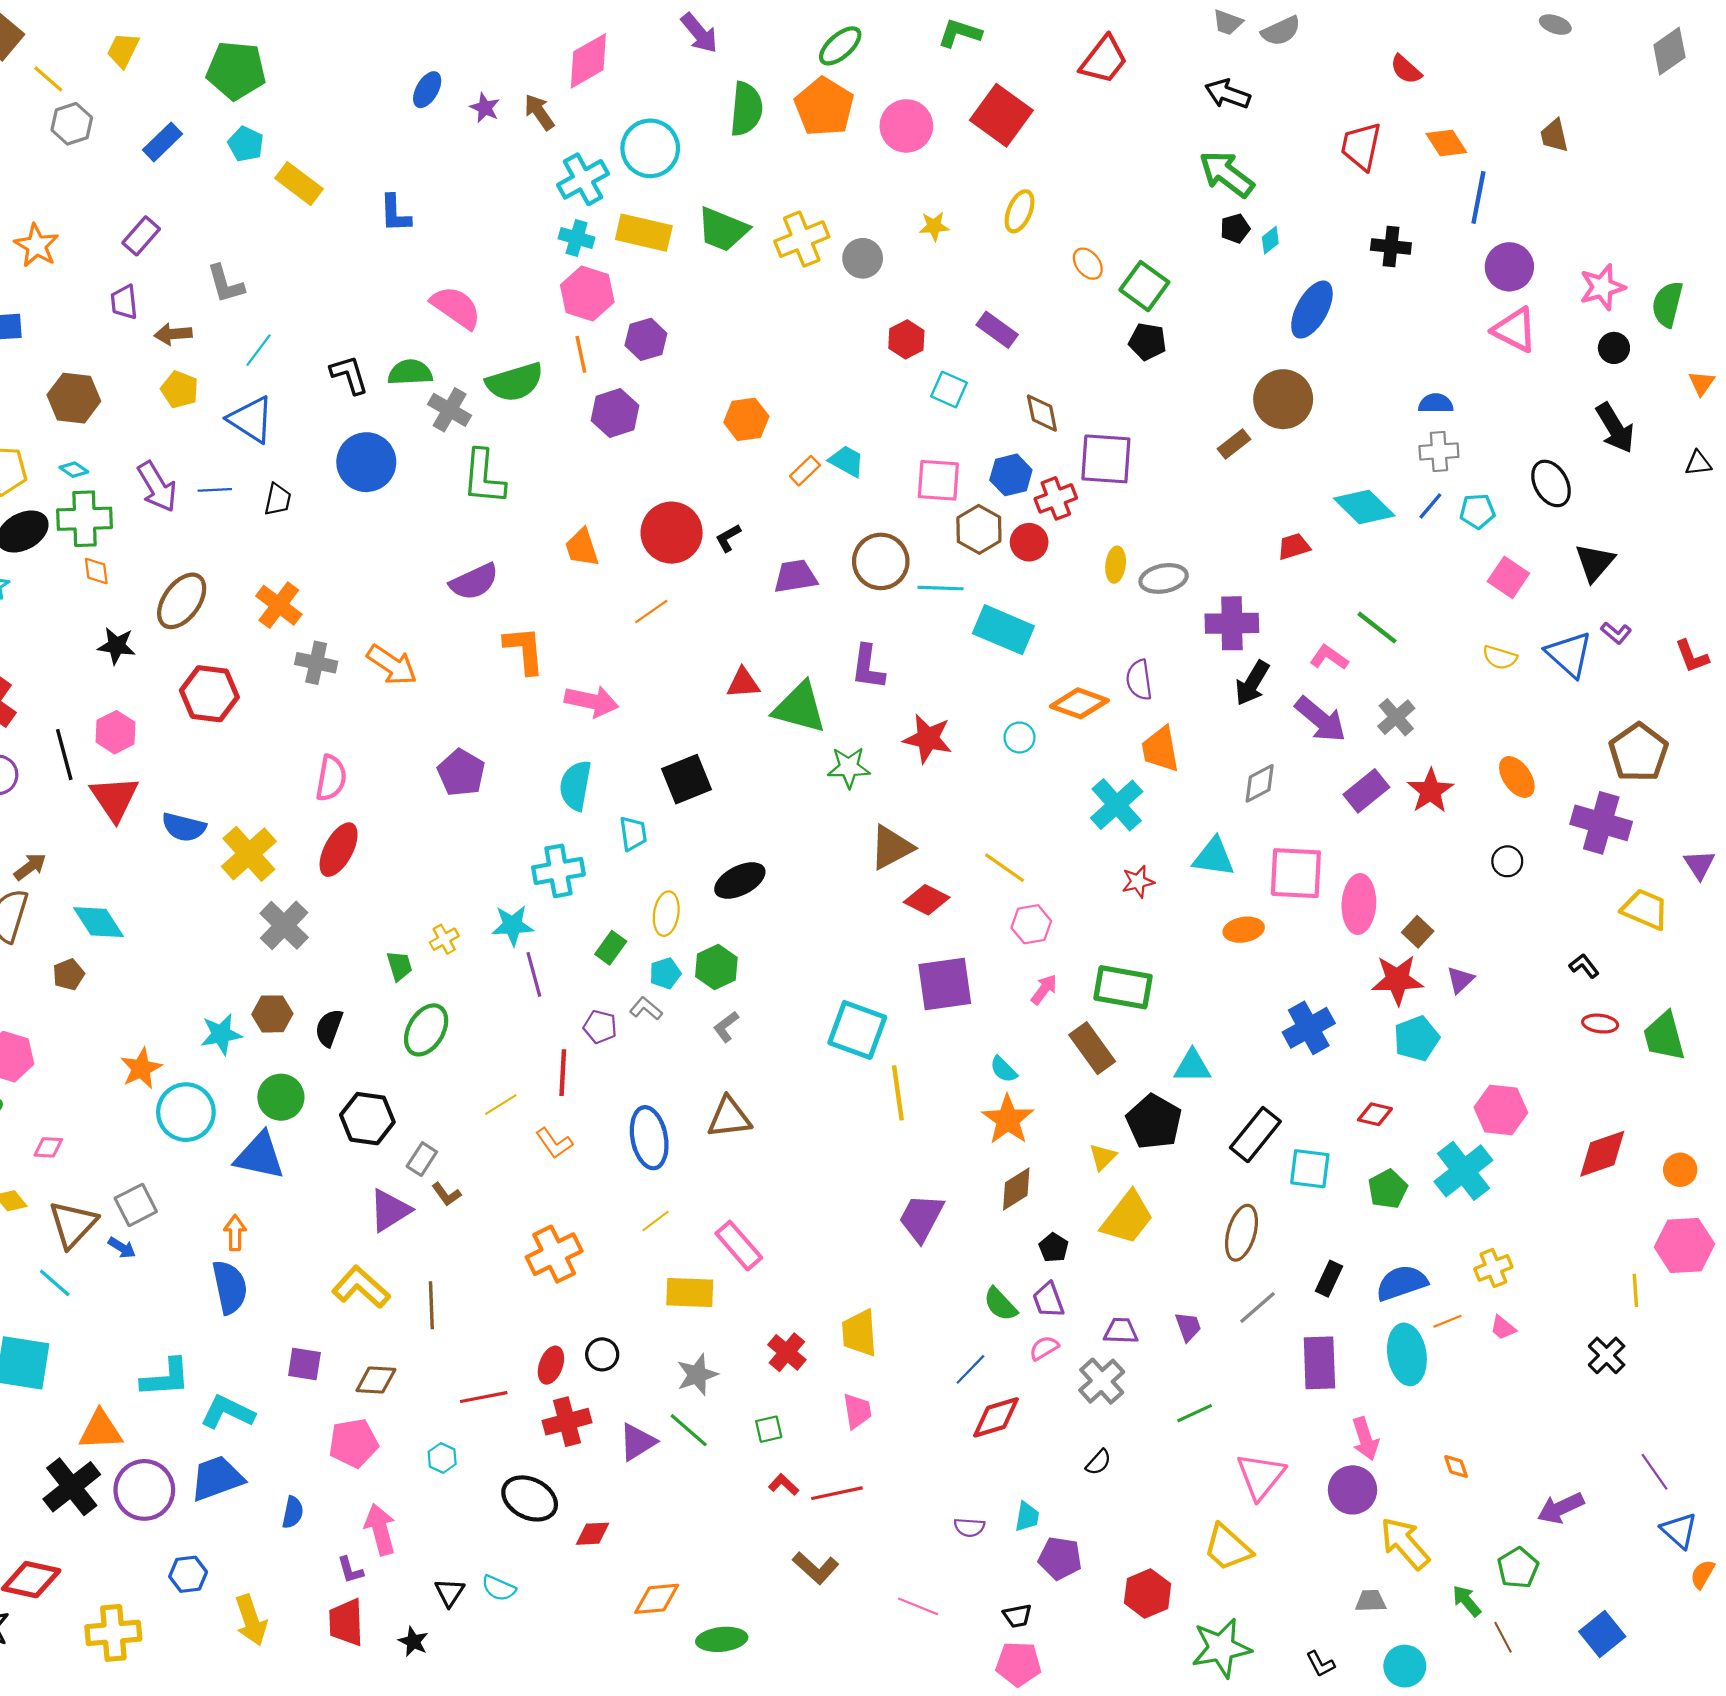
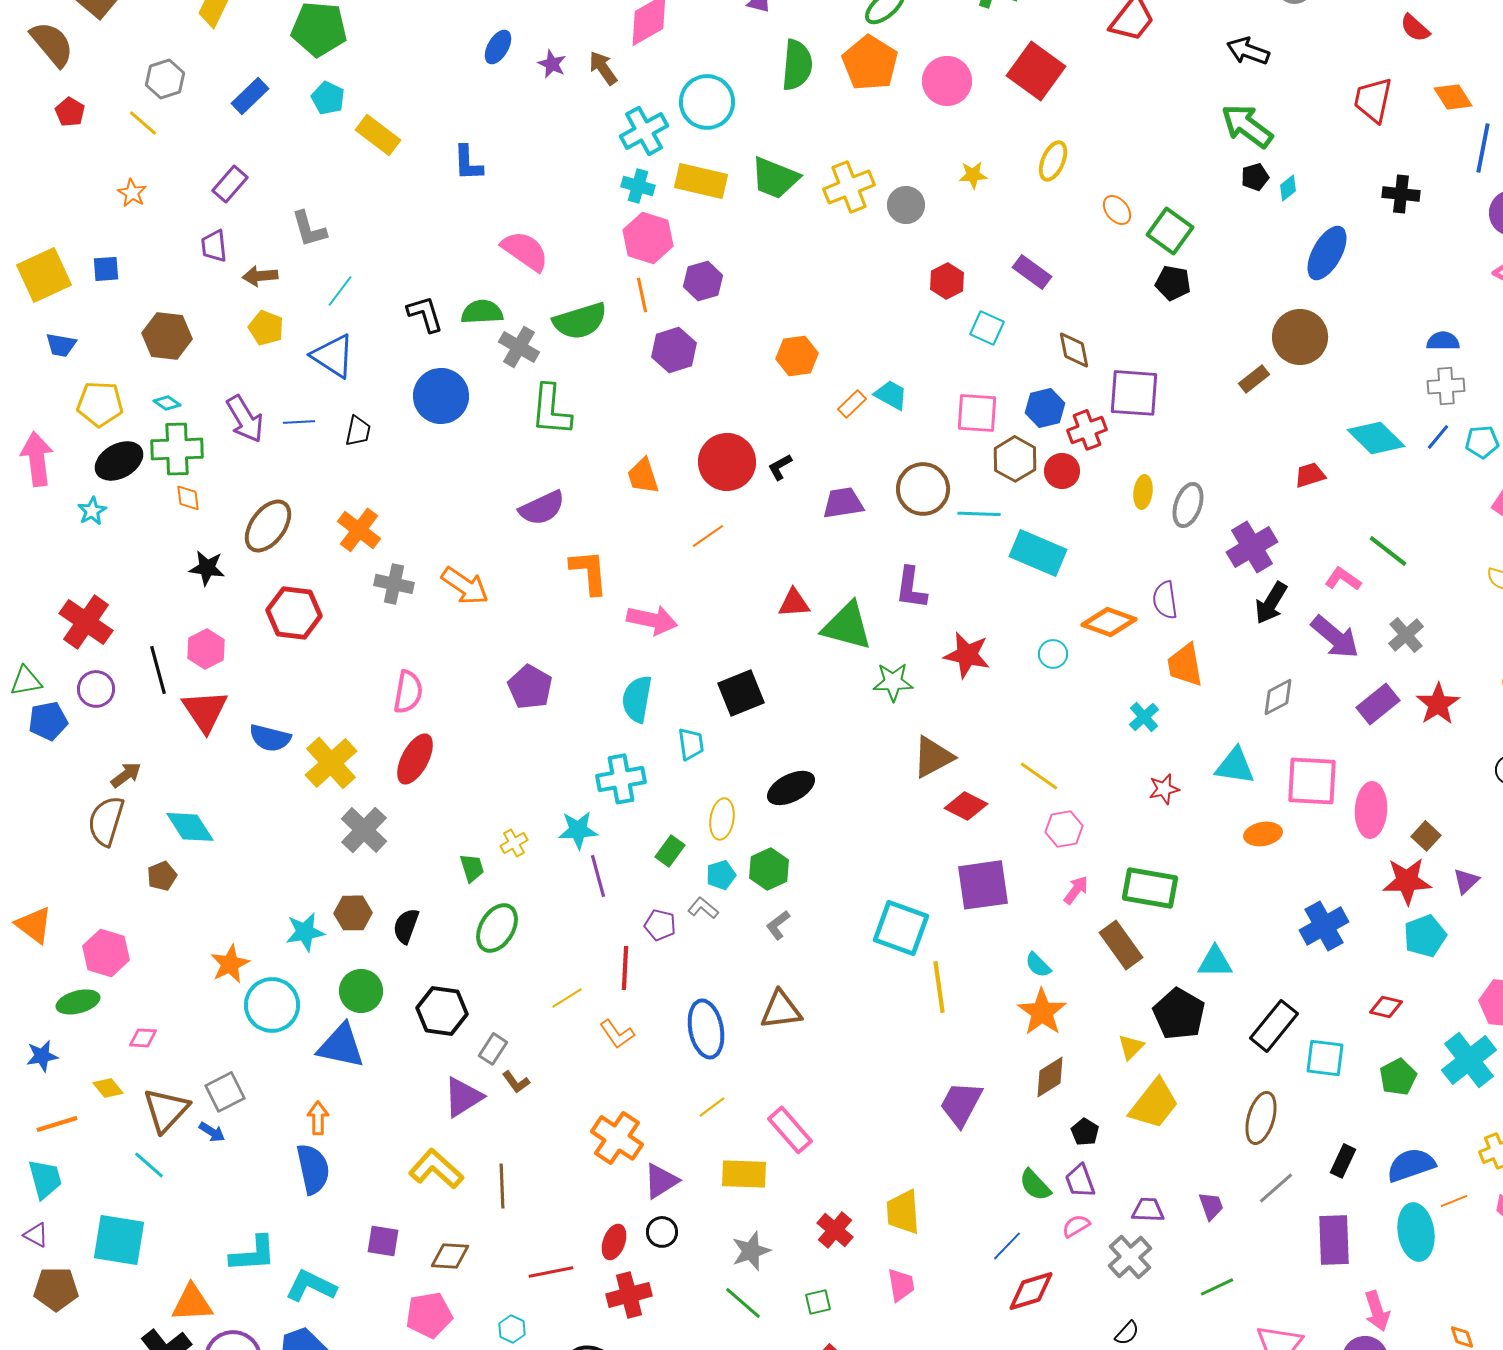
yellow line: (48, 79) -> (143, 123), moved
orange star: (37, 245) -> (132, 193), size x0.7
gray ellipse: (1164, 578) -> (1188, 505), turned -60
purple cross: (1232, 623) -> (1252, 547), turned -30
cyan cross: (1117, 805) -> (1144, 717), size x0.6
orange cross: (554, 1254) -> (617, 1138), turned -30
purple triangle: (637, 1442) -> (661, 1181), moved

